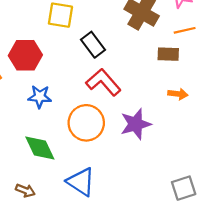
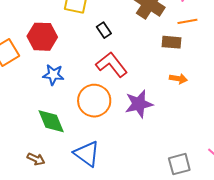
black rectangle: (93, 45) -> (104, 30), size x0.7

